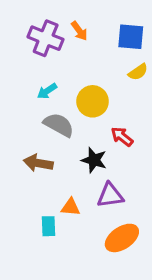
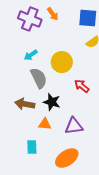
gray semicircle: (59, 125) -> (39, 78), turned 35
black star: (94, 160) -> (52, 102), moved
orange triangle: (71, 207) -> (45, 124), moved
orange ellipse: (122, 238) -> (67, 158), moved

